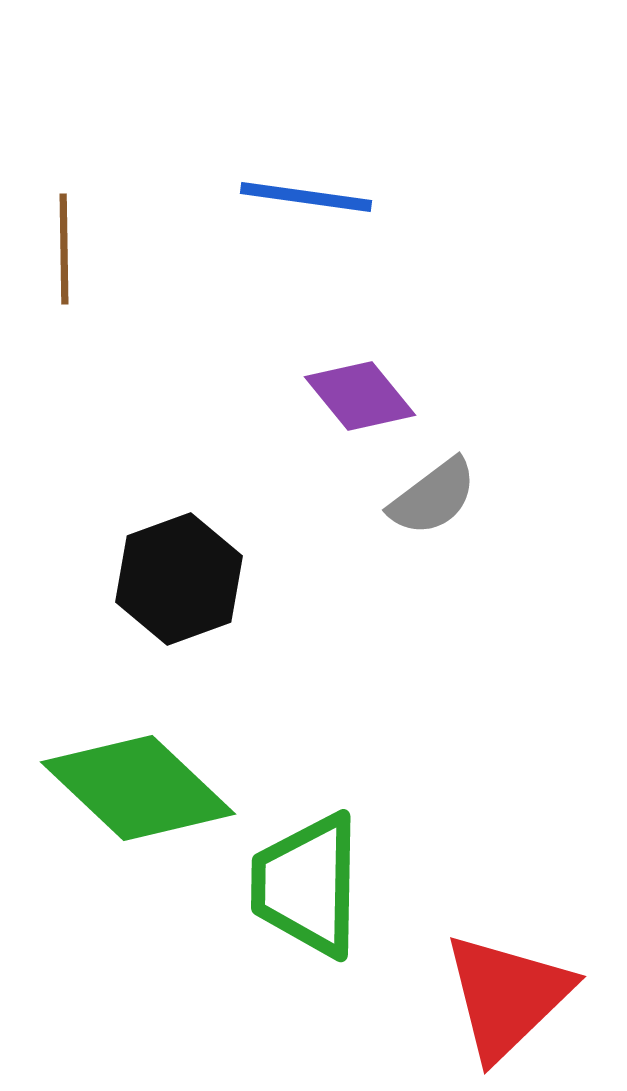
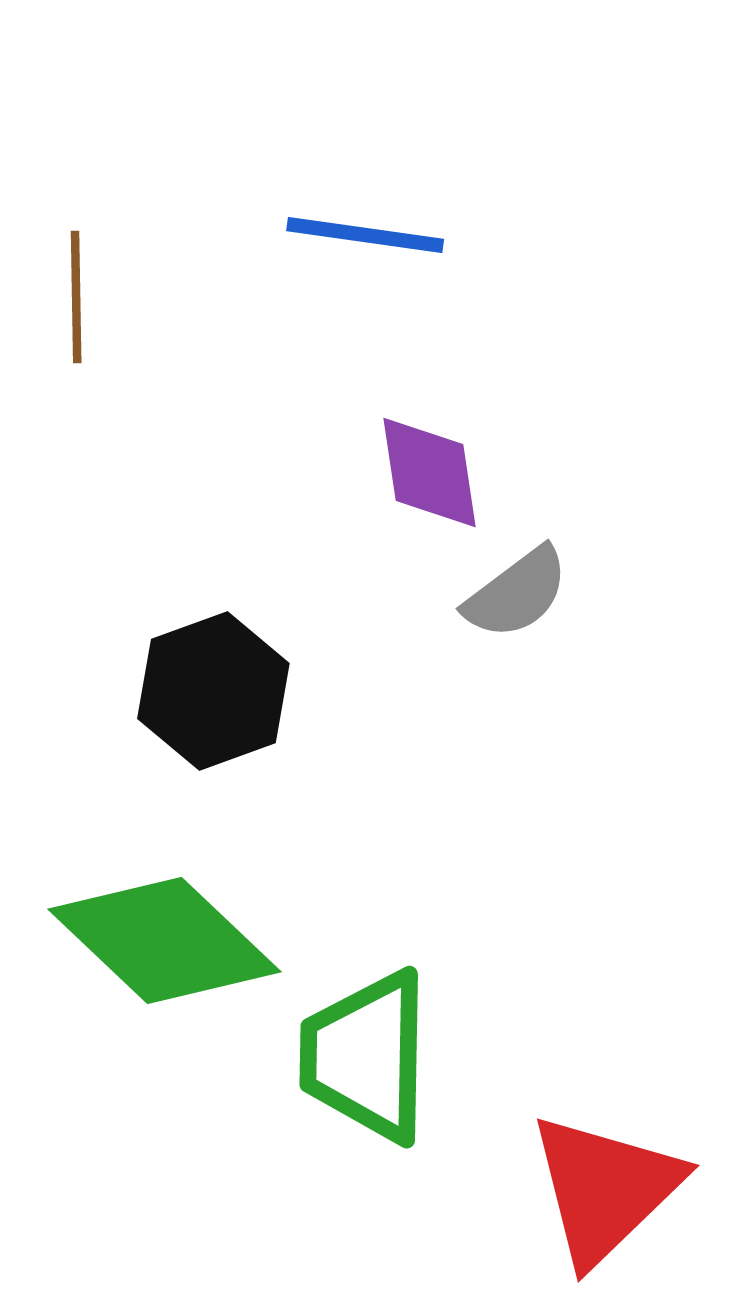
purple diamond: (360, 396) -> (430, 473), turned 31

